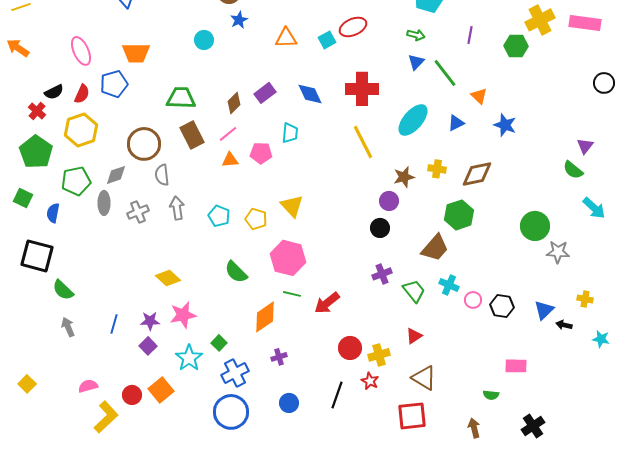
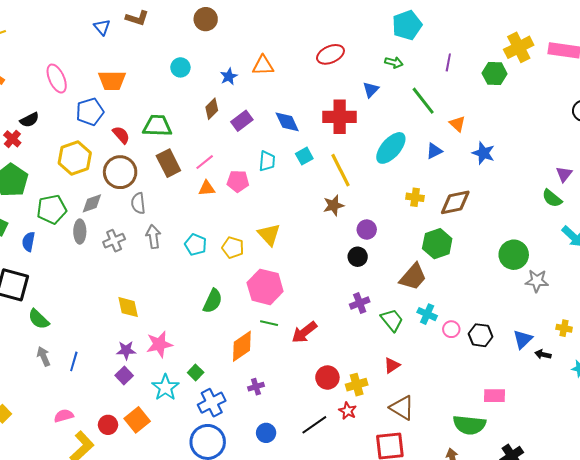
blue star: (239, 20) -> (229, 77), moved
cyan square: (327, 40) -> (304, 156), moved
blue triangle: (416, 62) -> (371, 90), moved
red semicircle: (82, 94) -> (121, 135), moved, turned -66
brown diamond: (234, 103) -> (212, 109), moved
yellow hexagon: (81, 130) -> (75, 158), moved
brown star: (404, 177) -> (333, 205), moved
green semicircle: (236, 272) -> (213, 301), turned -110
yellow diamond: (168, 278) -> (128, 307), moved, turned 35
blue line: (114, 324) -> (74, 361), moved
black line: (337, 395) -> (314, 425), turned 36
green semicircle: (491, 395) -> (469, 425), size x2.0

